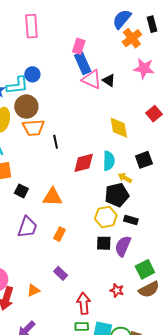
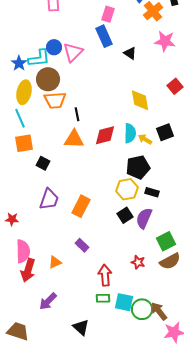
pink rectangle: (79, 46) -> (108, 14), moved
pink triangle: (92, 79) -> (73, 52), moved, turned 50
yellow arrow: (125, 178) -> (145, 139), moved
orange triangle: (53, 197) -> (74, 139), moved
orange rectangle: (60, 234) -> (81, 206), size x1.5
black square: (104, 243) -> (125, 215), turned -35

